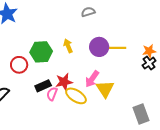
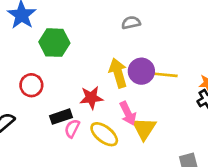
yellow arrow: (68, 46) -> (118, 73), moved, size x1.5
green hexagon: (41, 52) -> (54, 43), moved
pink arrow: (92, 79) -> (128, 113), turned -66
red star: (64, 82) -> (91, 98), moved

